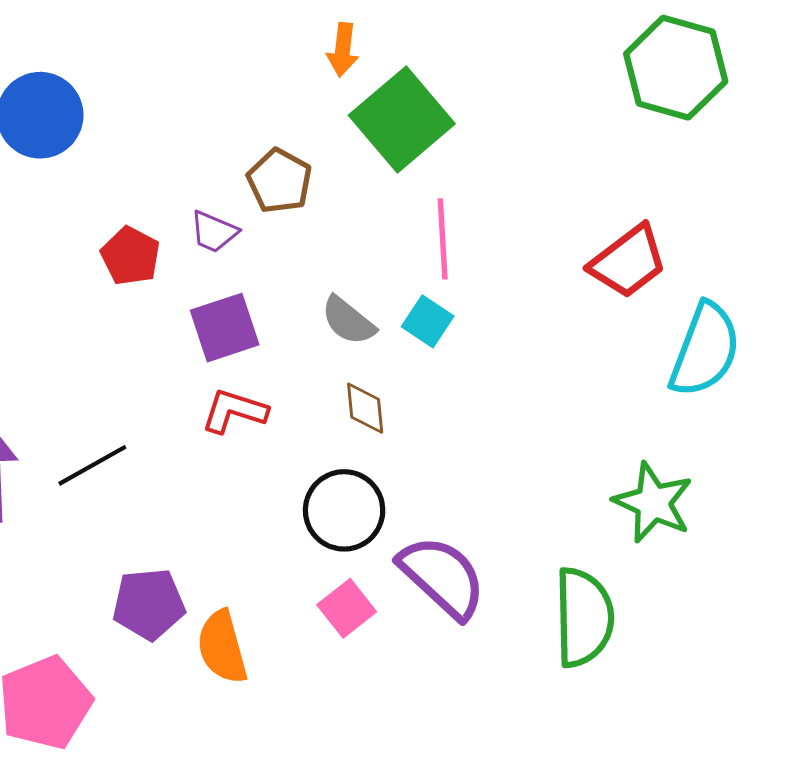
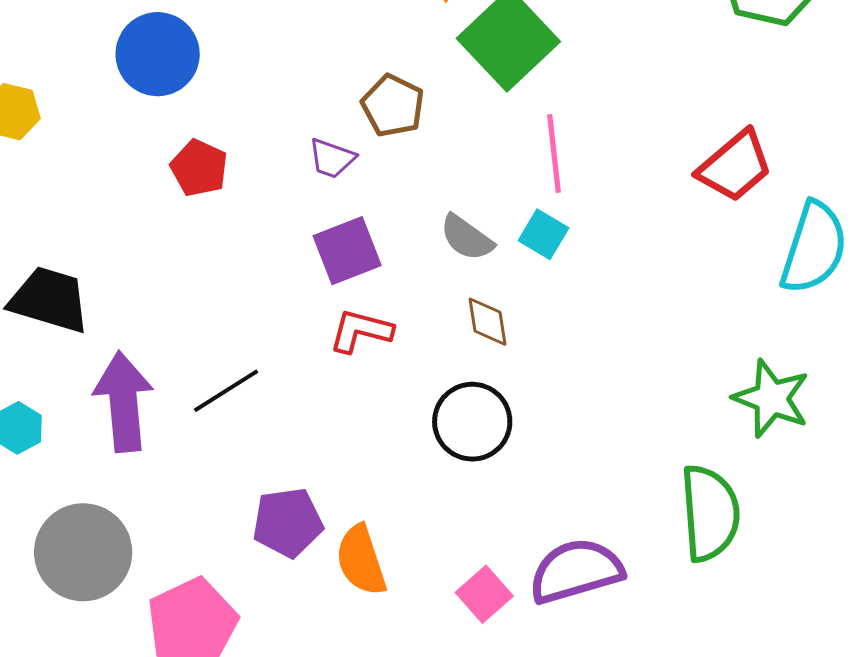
red pentagon: (130, 256) -> (199, 168), moved
purple semicircle: (442, 577) -> (576, 571), moved, turned -56
pink square: (347, 608) -> (484, 594), moved

